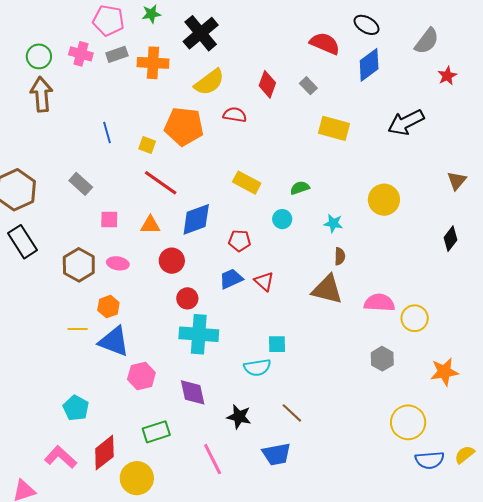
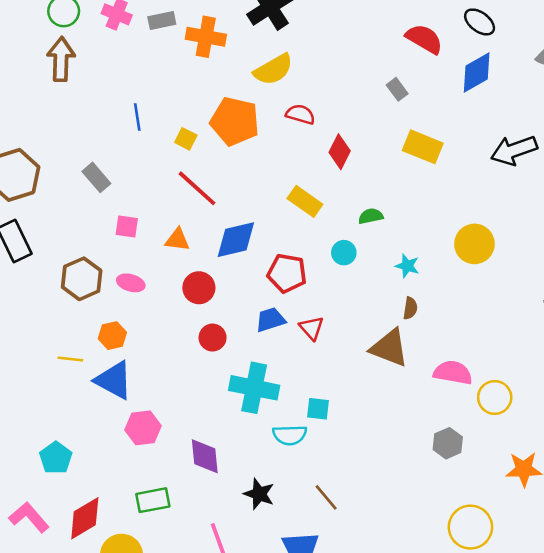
red diamond: (267, 84) -> (340, 152), moved
red pentagon: (240, 241) -> (287, 273), size x1.4
cyan cross: (199, 334) -> (254, 388), moved

